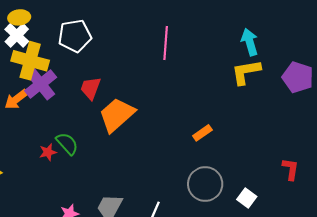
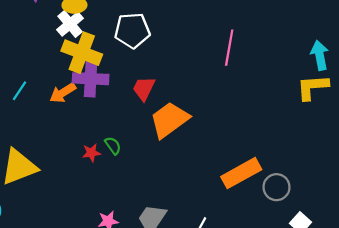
purple cross: (41, 84) -> (91, 79), turned 36
orange rectangle: (202, 133) -> (241, 173), moved, size x1.8
green semicircle: (67, 144) -> (113, 146), size x0.7
gray circle: (205, 184) -> (276, 187), moved, size x0.7

